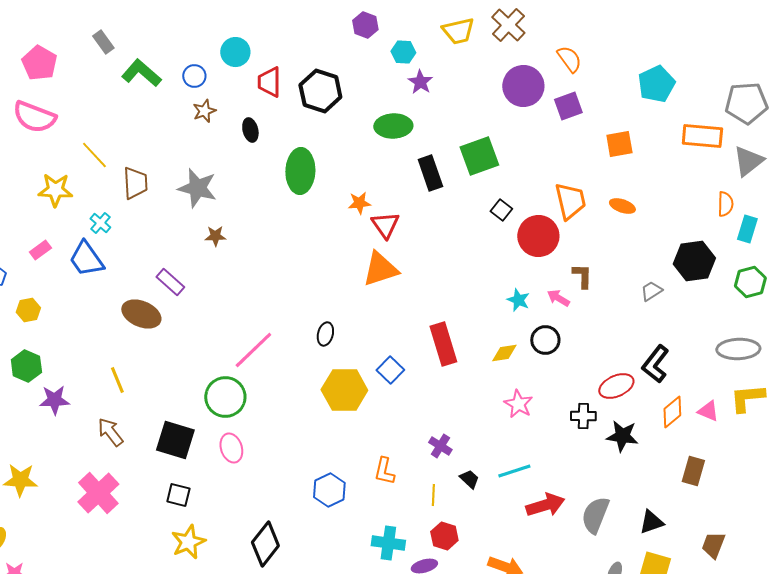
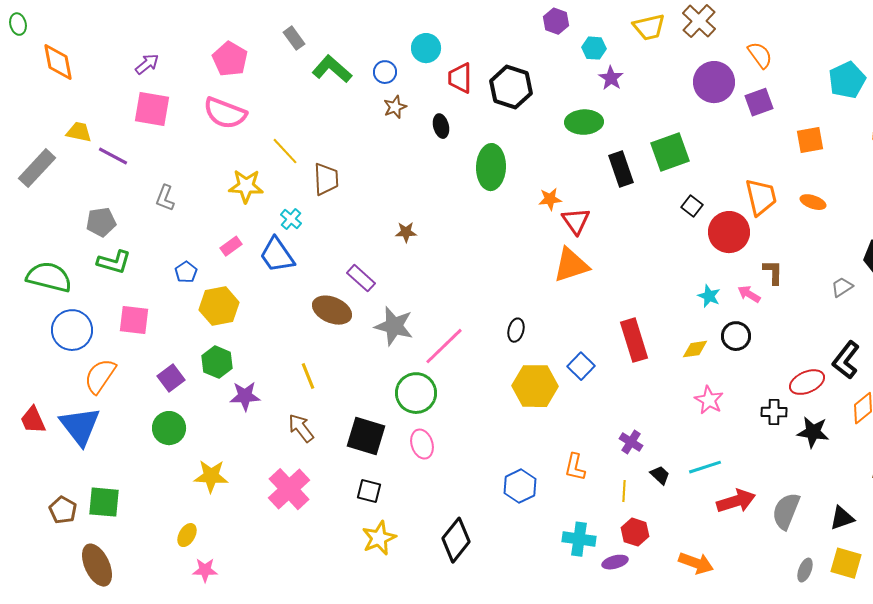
gray star: (197, 188) -> (394, 326), moved
yellow hexagon: (28, 310) -> (219, 306), size x1.6

